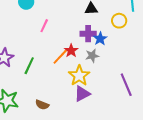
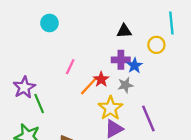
pink line: (44, 26) -> (70, 67), moved
green line: (29, 66) -> (39, 103), moved, turned -48
purple line: (126, 85) -> (148, 118), moved

